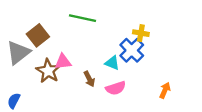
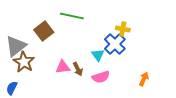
brown square: (38, 35) -> (44, 31), moved
pink triangle: (63, 62) -> (63, 67), moved
cyan triangle: (112, 63) -> (98, 55), turned 32
brown star: (48, 71) -> (24, 62), moved

